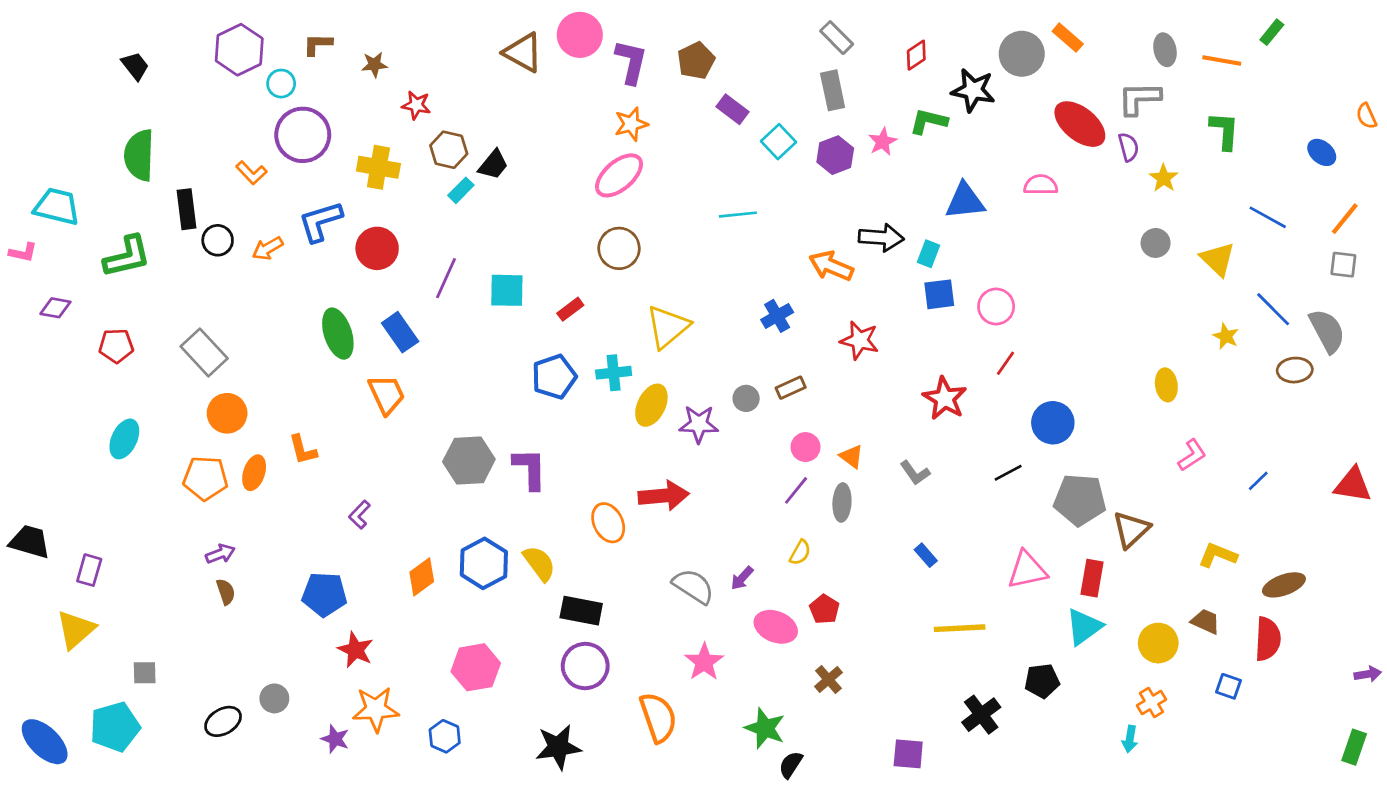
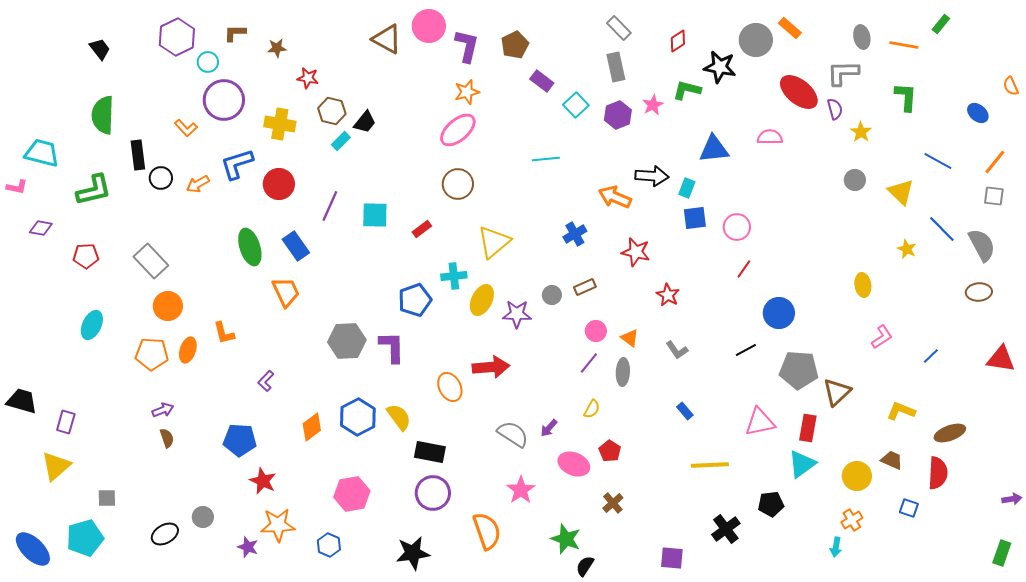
brown ellipse: (1295, 370) -> (979, 292), moved
blue pentagon: (554, 377) -> (415, 300), moved
red star: (945, 398) -> (668, 295), moved, size x0.7

